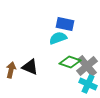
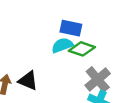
green diamond: (70, 62) -> (82, 49), moved

